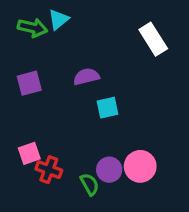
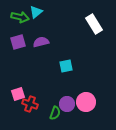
purple semicircle: (86, 77) -> (41, 42), moved
purple square: (29, 83) -> (18, 42), moved
green semicircle: (90, 184) -> (55, 113), turned 48

